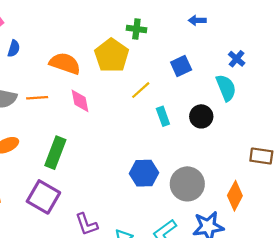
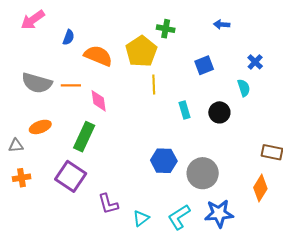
blue semicircle: (14, 49) -> (68, 37), moved
cyan semicircle: (226, 88) -> (244, 88), size x0.7
yellow line: (141, 90) -> (154, 85), moved, turned -54
pink diamond: (80, 101) -> (99, 101), moved
orange diamond: (235, 196) -> (260, 188), moved

